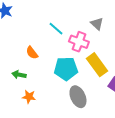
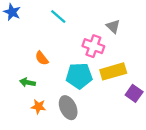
cyan line: (56, 29) -> (58, 16), moved
yellow rectangle: (97, 65) -> (113, 71), turned -70
gray ellipse: (78, 97) -> (68, 108), moved

